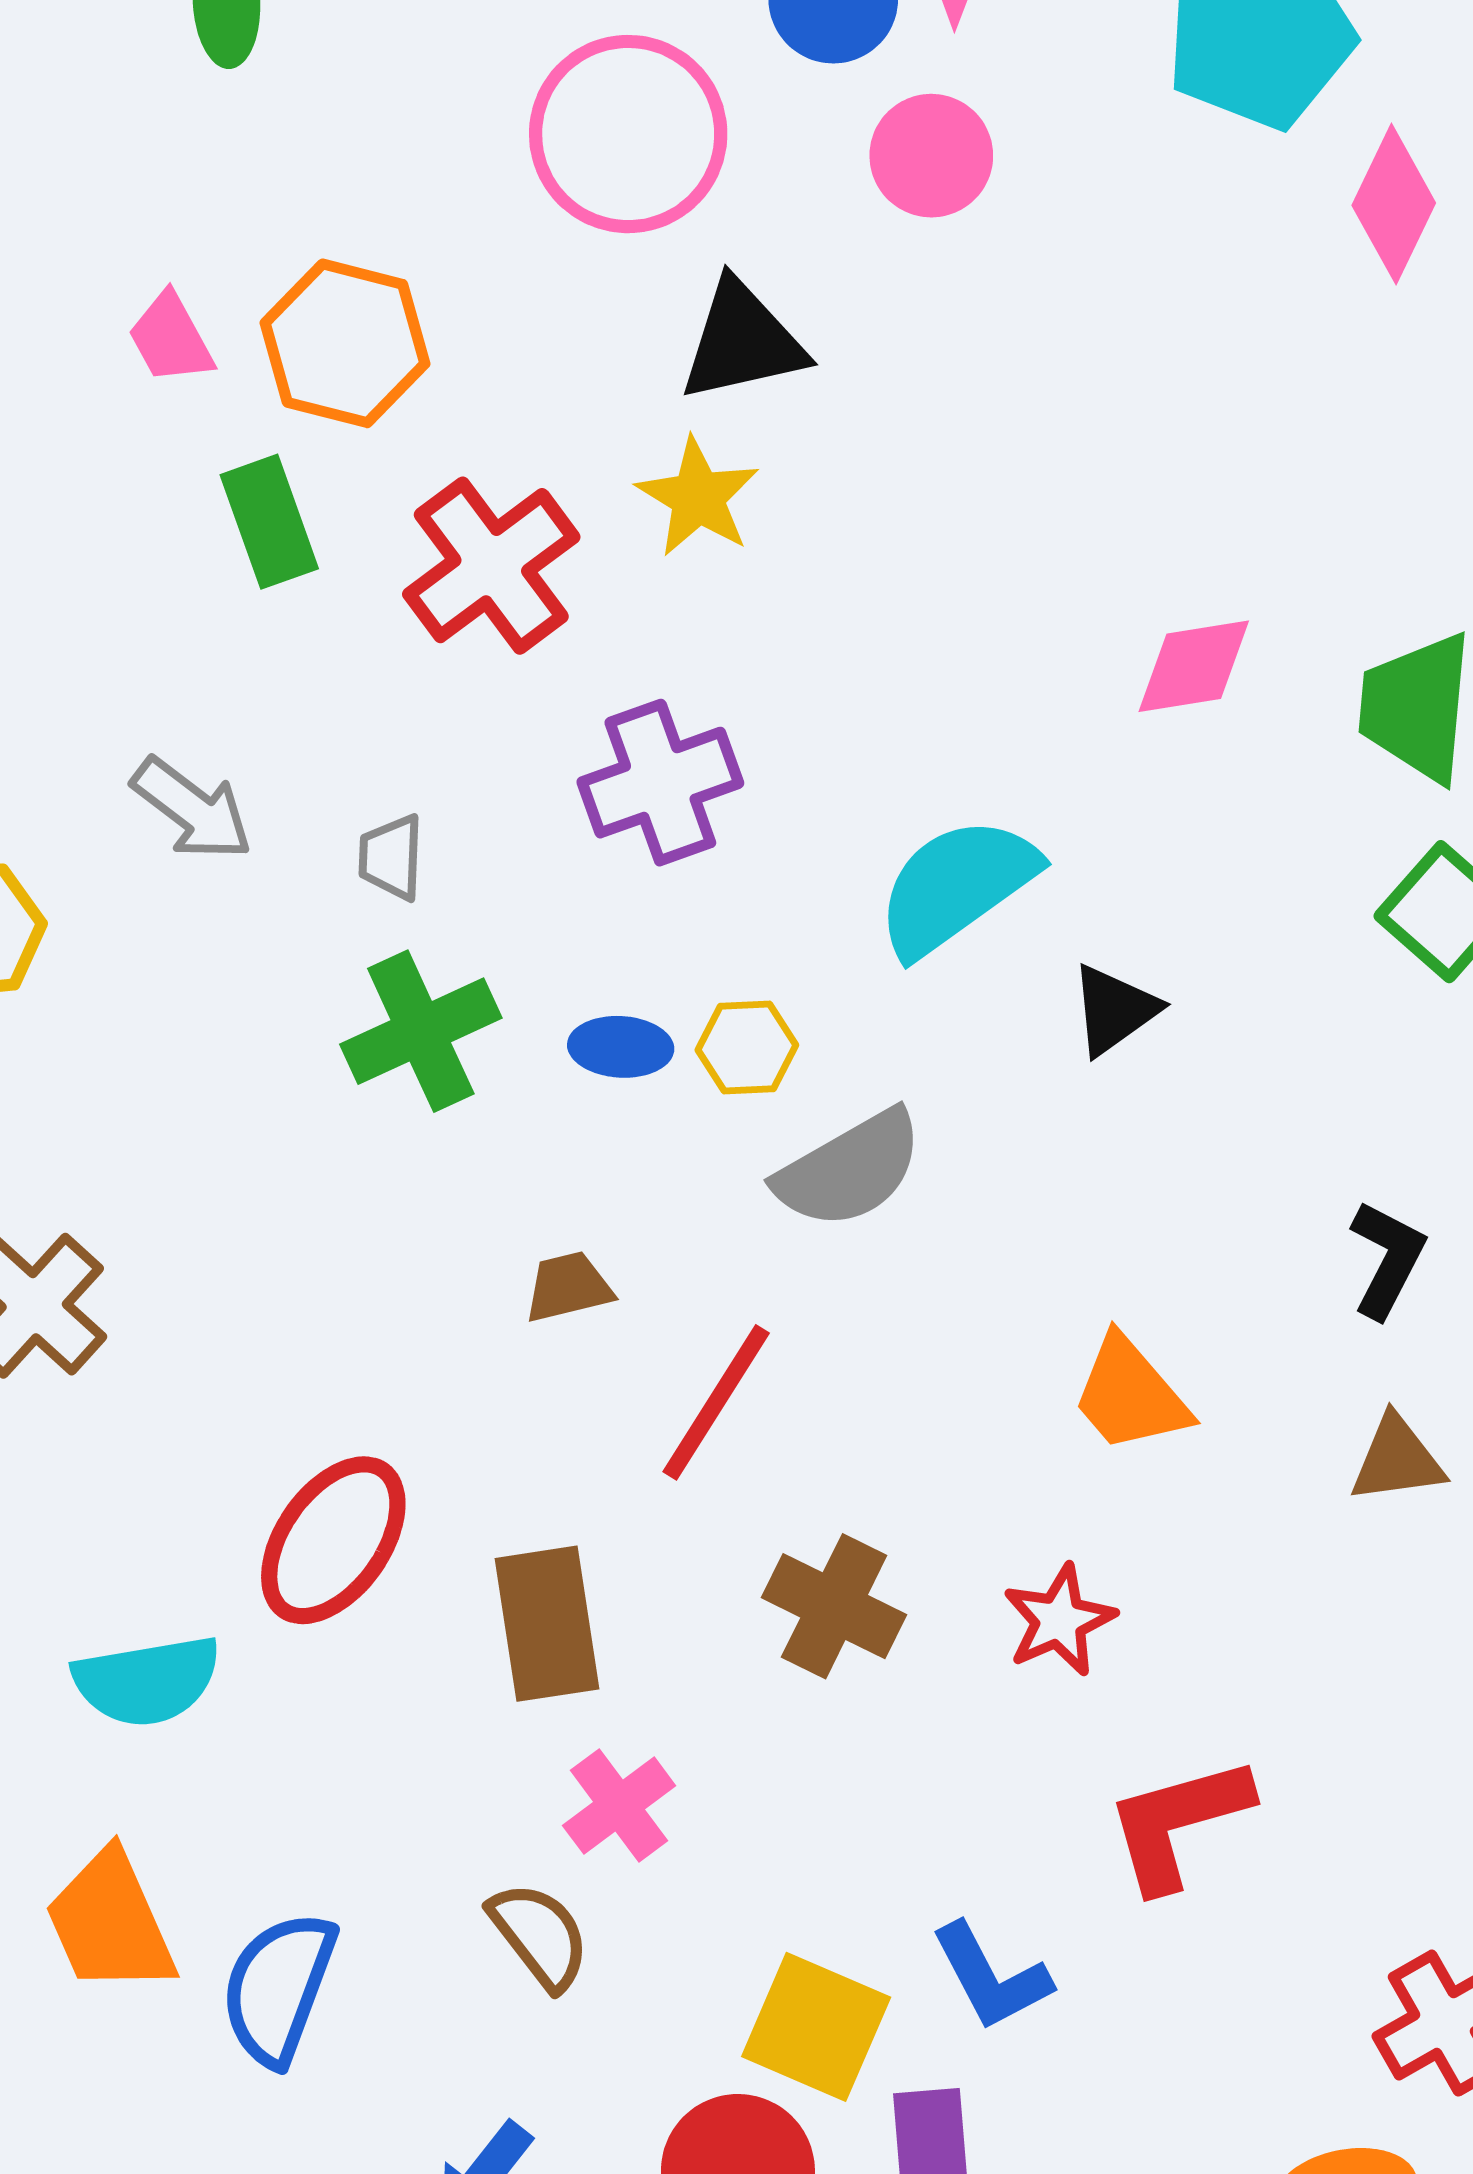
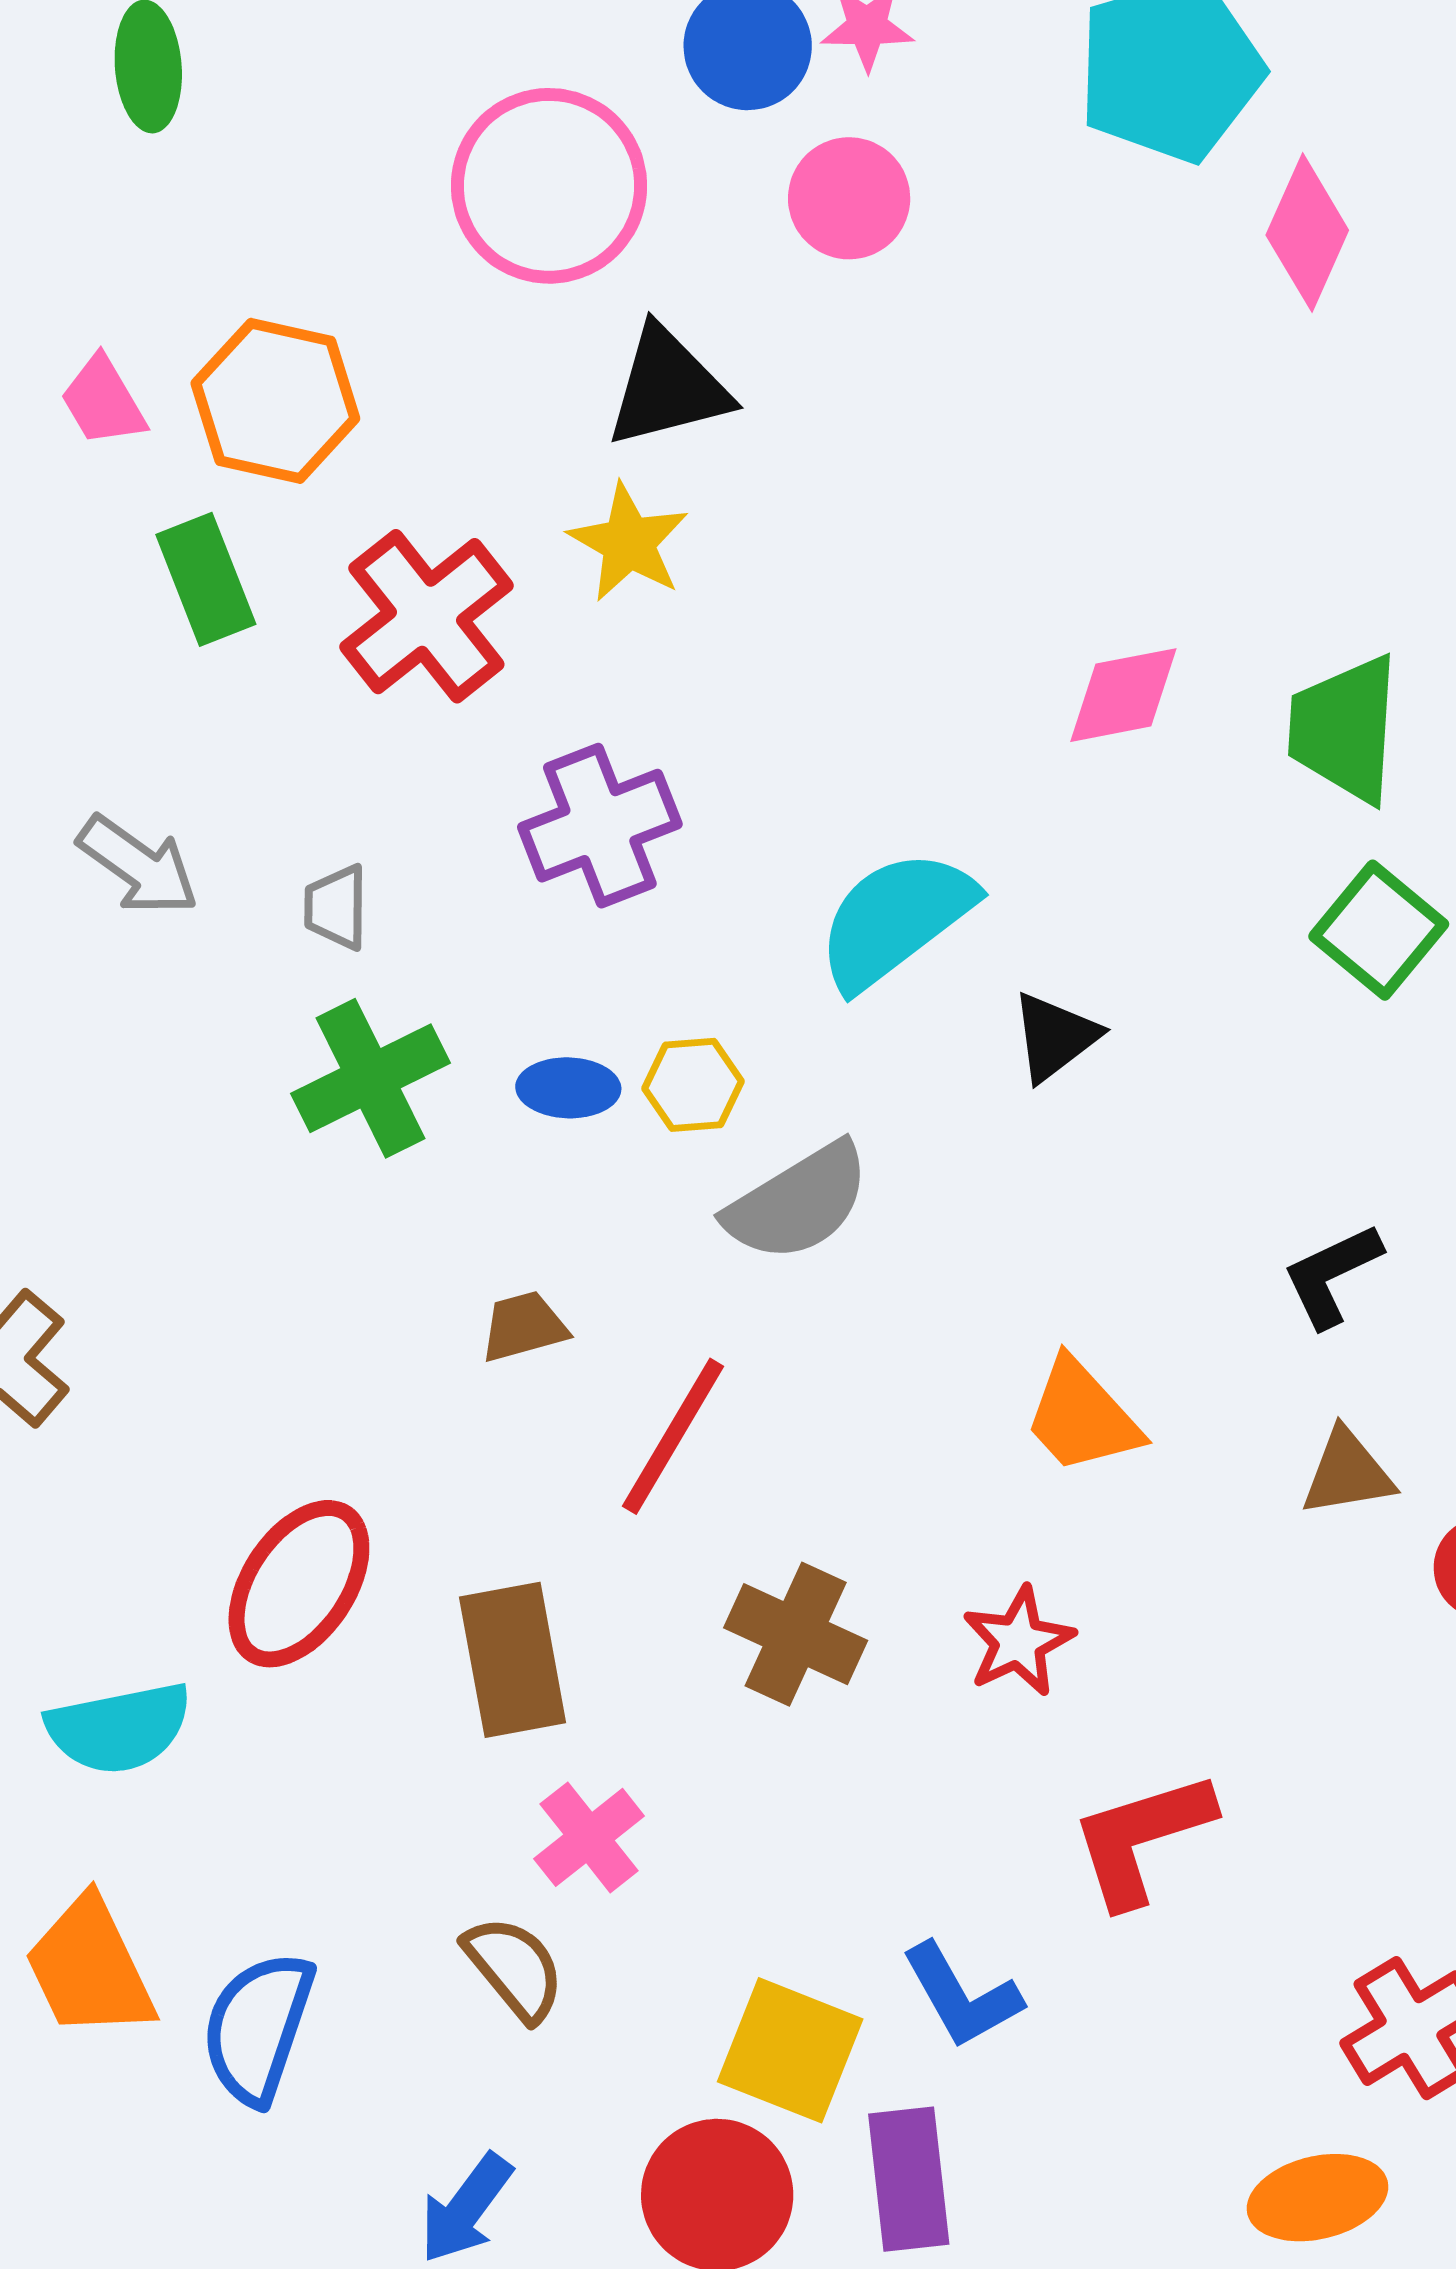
black L-shape: (1387, 1259) -> (1332, 1275), turned -141

